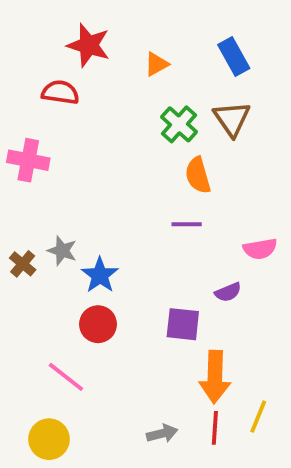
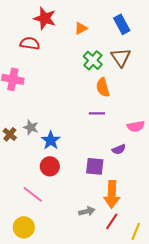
yellow line: (258, 417) -> (136, 231), moved
red line: (215, 428) -> (112, 221), turned 30
gray arrow: (162, 434) -> (87, 211), moved

